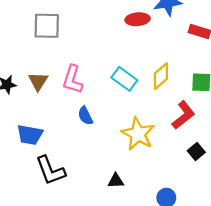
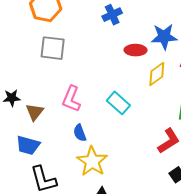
yellow diamond: (161, 76) -> (157, 74), moved
brown triangle: (38, 81) -> (35, 112), moved
yellow star: (138, 134) -> (92, 161), moved

